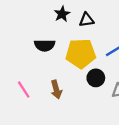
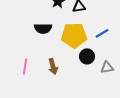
pink line: (24, 90) -> (25, 66), turned 42

